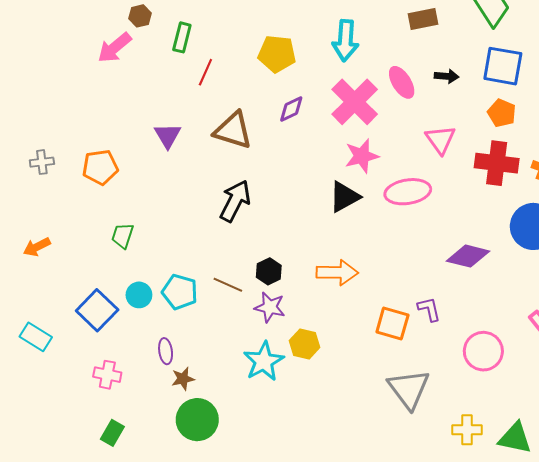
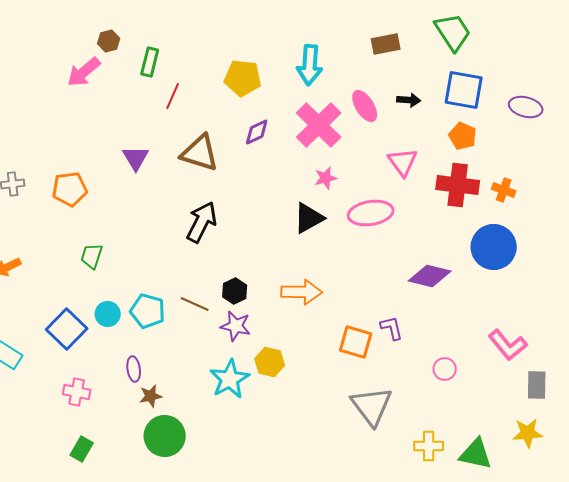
pink star: (362, 156) -> (326, 178), size x0.7
pink circle: (483, 351) -> (445, 369), size x0.6

